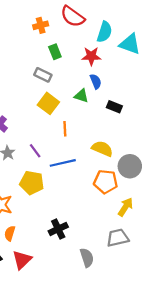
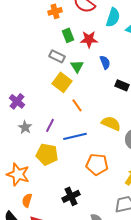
red star: (91, 56) -> (89, 39), moved
green triangle: (81, 96) -> (77, 66), moved, turned 40
orange line: (65, 129) -> (77, 105), turned -32
purple line: (35, 151) -> (50, 125), turned 64
orange pentagon: (106, 182) -> (97, 164), moved

